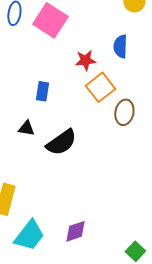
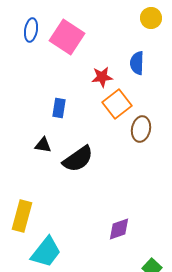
purple diamond: (75, 231) -> (119, 229), moved

